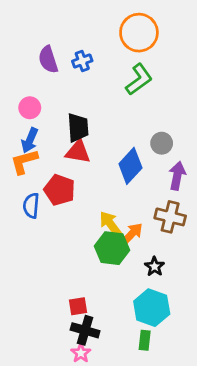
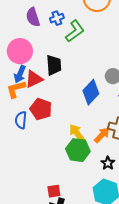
green L-shape: (139, 79) -> (75, 31), moved
pink circle: (30, 108) -> (20, 51), size x1.6
red triangle: (78, 152) -> (34, 79), moved, turned -36
orange arrow: (132, 234) -> (102, 135), moved

